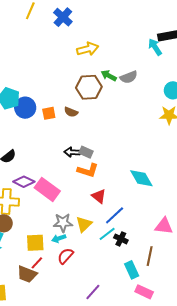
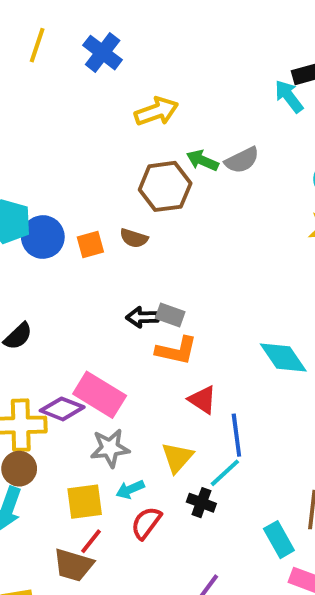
purple diamond: (24, 182) -> (62, 409), moved
blue line: (115, 215) -> (236, 435), turned -50
gray star: (63, 223) -> (110, 448), moved
black cross: (121, 239) -> (201, 503), moved

